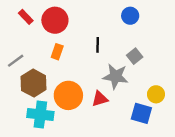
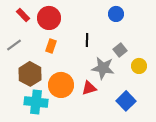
gray line: (16, 61) -> (14, 45), moved
yellow circle: (156, 94) -> (139, 66), moved
blue square: (141, 113) -> (126, 101), turned 30

